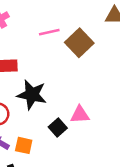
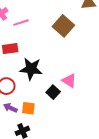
pink line: (49, 32) -> (21, 23), moved
pink triangle: (80, 115) -> (69, 81), turned 42

